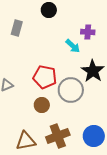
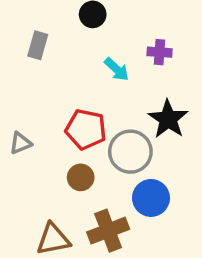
cyan arrow: (73, 46) -> (117, 69), moved
blue circle: (94, 136) -> (151, 198), moved

